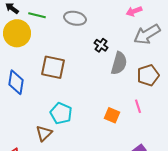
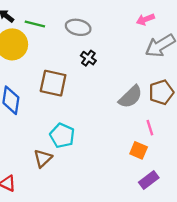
black cross: (101, 45) -> (88, 58), moved
gray semicircle: (119, 63) -> (131, 97), moved, turned 30
orange square: (112, 115) -> (139, 150), moved

